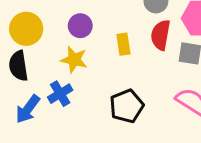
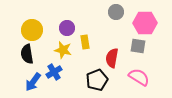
red semicircle: (161, 35) -> (112, 58), moved
yellow rectangle: (123, 44) -> (85, 42), moved

